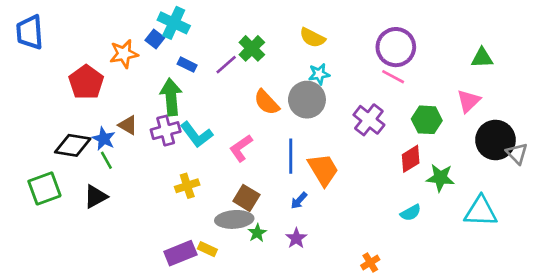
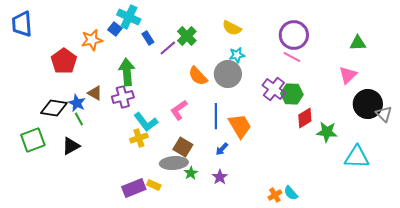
blue rectangle: (187, 65) -> (148, 38), moved, turned 32
green hexagon: (427, 120) -> (292, 94), moved
cyan L-shape: (197, 135) -> (146, 122), moved
cyan semicircle: (411, 213) -> (291, 193), moved, turned 77

